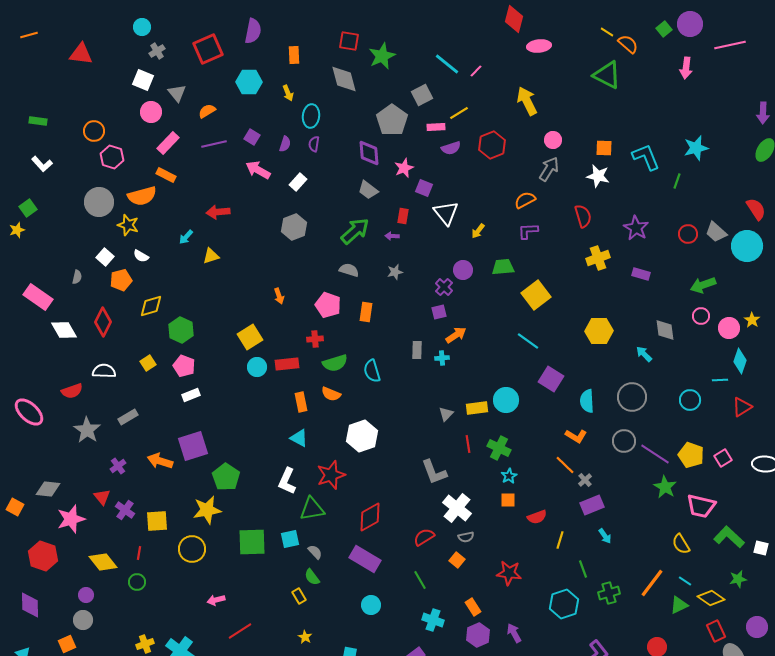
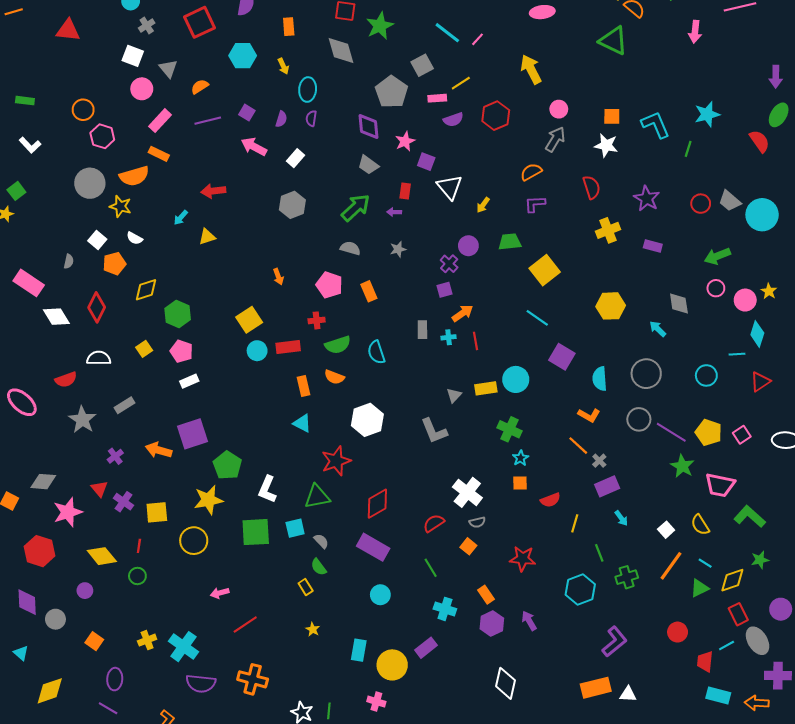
red semicircle: (756, 209) -> (759, 141), moved
orange rectangle: (366, 312) -> (369, 291), turned -30
red line: (468, 444) -> (476, 341), moved
gray L-shape: (434, 472) -> (434, 431), moved
white L-shape: (287, 481) -> (267, 489), moved
white square: (761, 548) -> (666, 530), moved, turned 35
yellow diamond: (711, 598) -> (732, 580), turned -52
gray circle: (83, 620) -> (55, 619), moved
orange square: (67, 644) -> (94, 641), moved, turned -30

